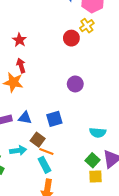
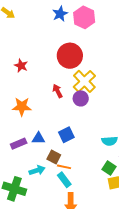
yellow cross: (87, 26) -> (84, 81), moved, size x1.6
red circle: (71, 38) -> (70, 56), size x1.6
red arrow: (21, 66) -> (58, 91), moved

